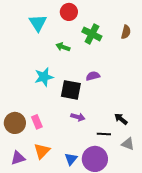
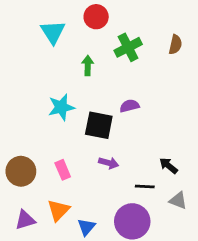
green cross: (92, 34) -> (128, 47), turned 36
green arrow: (63, 47) -> (88, 65), turned 72
pink rectangle: (37, 122) -> (63, 170), moved
blue triangle: (71, 159) -> (86, 227), moved

